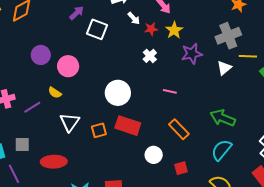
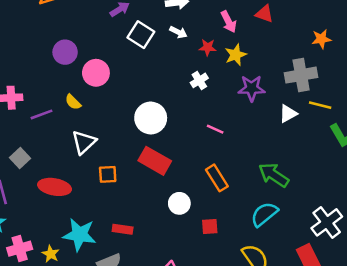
white arrow: (134, 18) -> (178, 32), moved, turned -32
orange square: (99, 130) -> (108, 174), moved
gray square: (22, 145) -> (20, 158), turned 35

